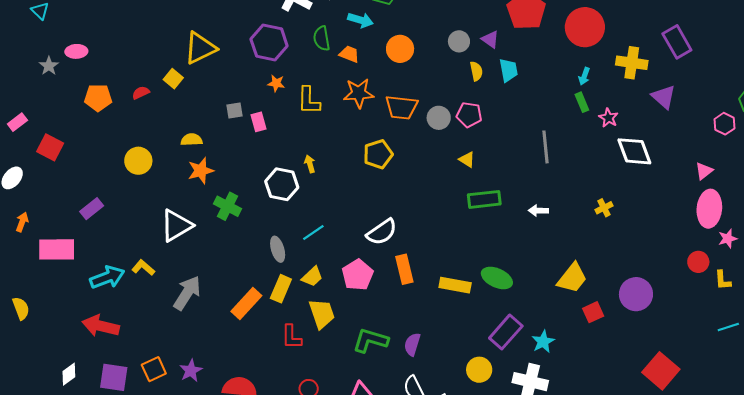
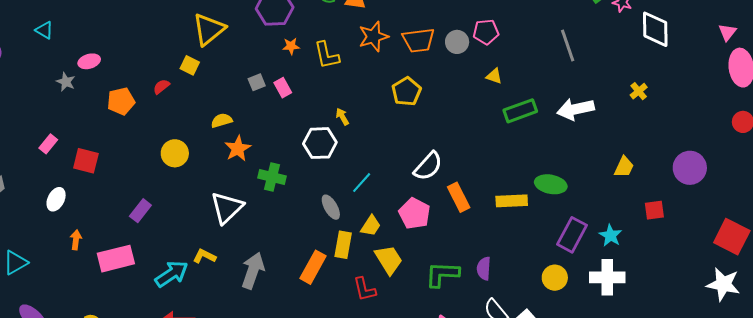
white diamond: (634, 151) -> (655, 29), turned 33
white arrow: (538, 211) -> (576, 109), size x1.8
yellow trapezoid: (572, 278) -> (624, 167), size x0.7
red square: (593, 312) -> (654, 210), moved, turned 30

